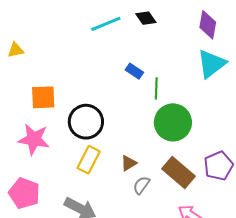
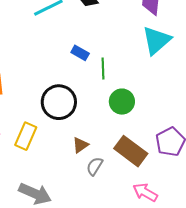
black circle: (86, 122) -> (59, 102), moved
green circle: (173, 122) -> (122, 102), size x0.7
yellow rectangle: (89, 160) -> (26, 136), moved

